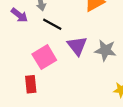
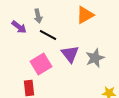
gray star: (105, 50) -> (95, 58), turned -30

